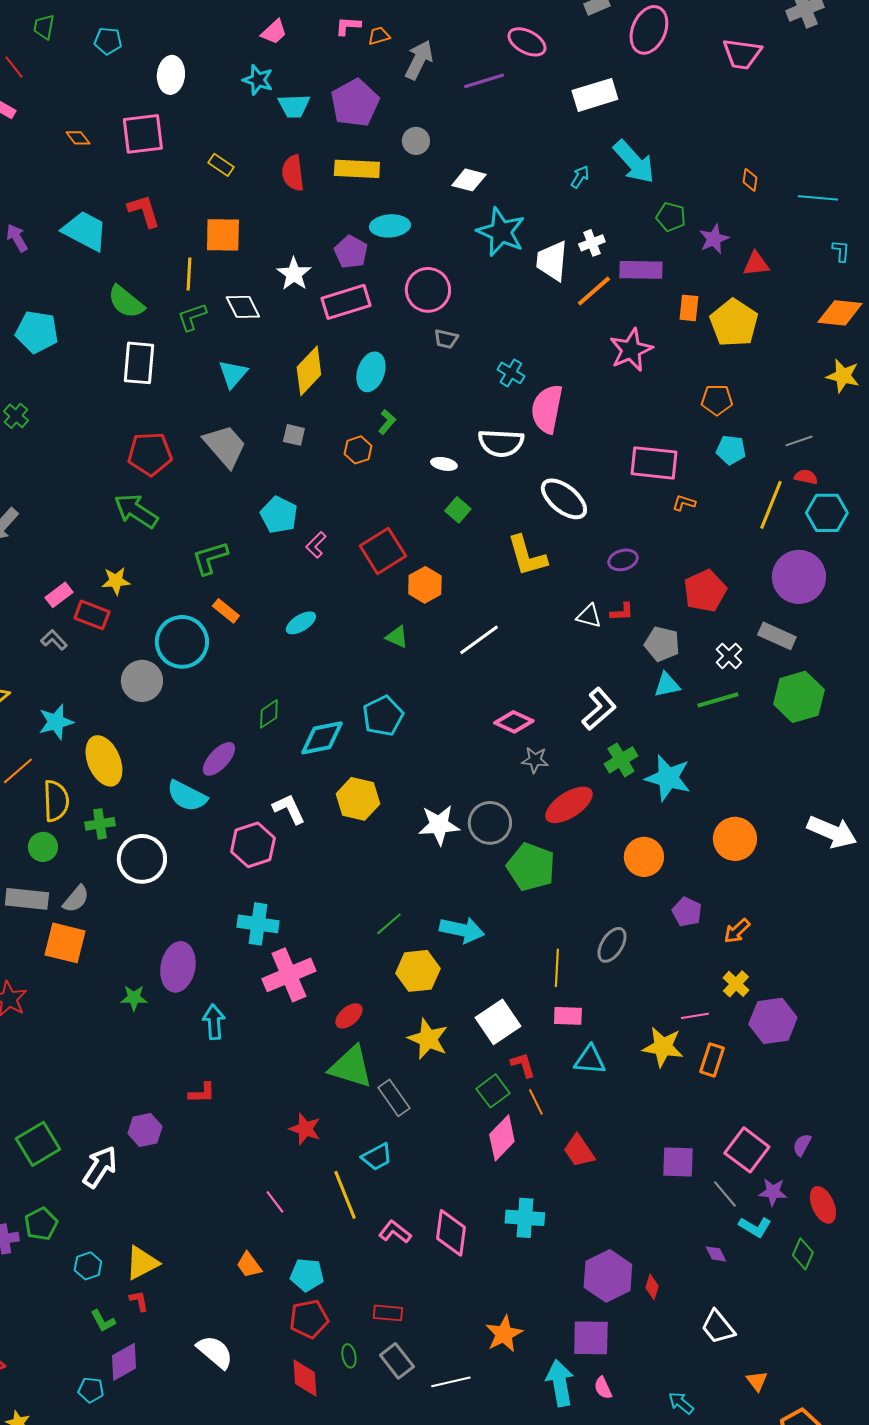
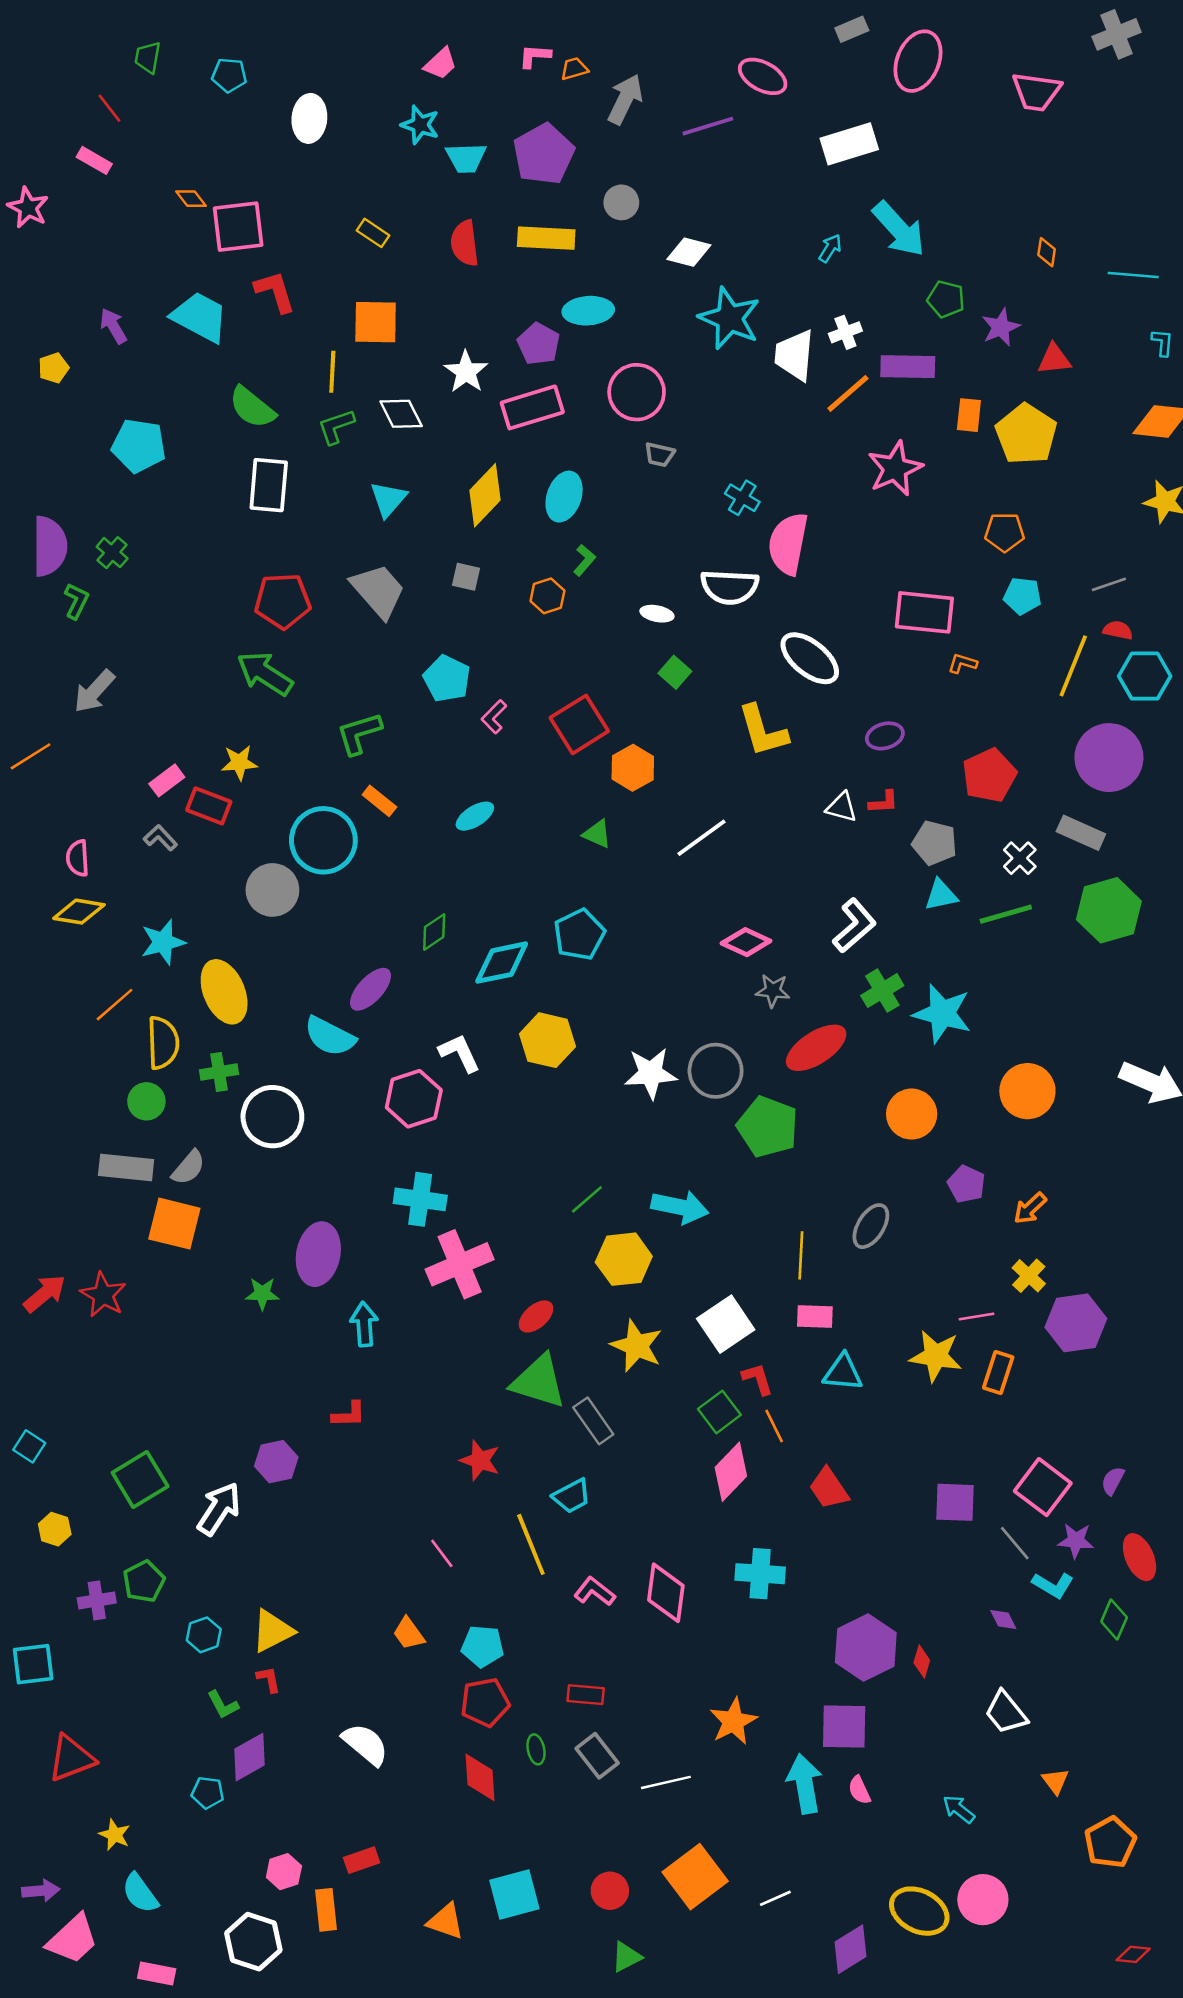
pink square: (143, 134) -> (238, 227), moved

